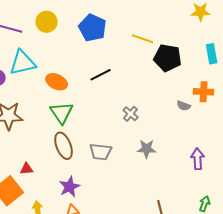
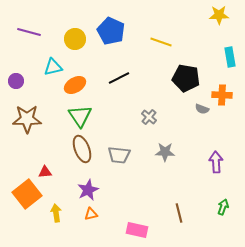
yellow circle: (47, 22) -> (75, 39), moved
black pentagon: (168, 58) -> (186, 78), moved
cyan triangle: (23, 63) -> (53, 67), moved, size x0.7
orange ellipse: (57, 82) -> (75, 85), turned -55

